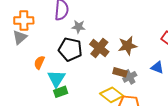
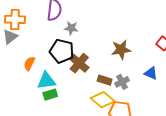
brown cross: (99, 48) -> (79, 63), moved
brown rectangle: (120, 72) -> (105, 80), moved
cyan triangle: (56, 79) -> (46, 81), turned 48

